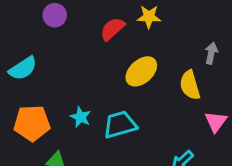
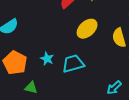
orange pentagon: (32, 123) -> (15, 63), turned 30

